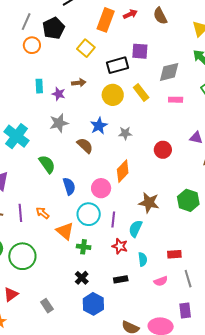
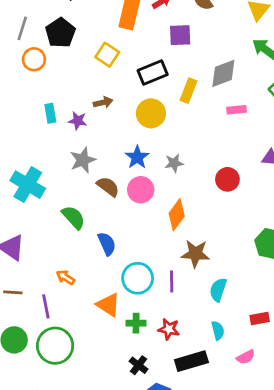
purple square: (140, 51) -> (180, 35), moved
yellow rectangle: (141, 92) -> (188, 91), moved, turned 66
brown semicircle: (85, 146) -> (108, 187), moved
pink circle: (101, 188) -> (141, 190), moved
brown star: (149, 203) -> (195, 254), moved
purple line: (20, 213) -> (46, 306), moved
orange arrow: (43, 213) -> (66, 277), moved
cyan semicircle: (135, 229) -> (218, 290), moved
red star: (120, 246) -> (169, 329), moved
black rectangle: (121, 279) -> (191, 361), size x1.6

